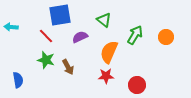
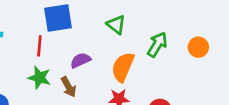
red line: (46, 36) -> (39, 46), turned 49
purple semicircle: (80, 37) -> (80, 60), moved

